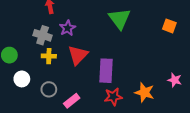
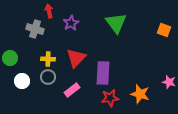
purple star: (68, 28) -> (71, 23), moved
gray cross: (43, 35) -> (35, 29), moved
gray circle: (49, 89) -> (48, 77), moved
pink rectangle: (72, 101) -> (72, 90), moved

